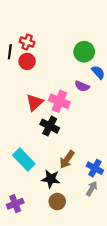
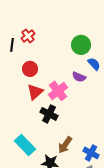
red cross: (27, 42) -> (28, 36), turned 32
red circle: (27, 61) -> (30, 69), moved
pink cross: (59, 101) -> (58, 91), turned 30

